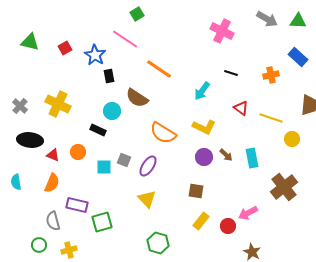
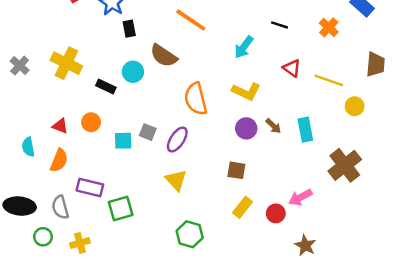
orange cross: (271, 75) -> (329, 27), turned -35
black rectangle: (98, 130) -> (106, 87), moved
orange semicircle: (163, 133) -> (196, 99), turned 44
black ellipse: (30, 140) -> (20, 206), moved
cyan semicircle: (16, 182) -> (28, 147), moved

